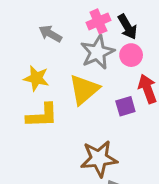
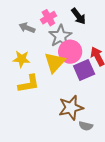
pink cross: (98, 21) -> (48, 18), moved
pink circle: (131, 55) -> (70, 52), moved, size x1.5
purple square: (125, 106) -> (84, 70), size x1.5

